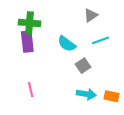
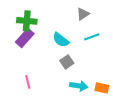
purple rectangle: (27, 42) -> (25, 38), turned 48
gray square: (83, 66) -> (67, 62), moved

